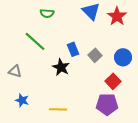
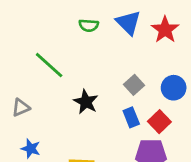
green semicircle: (47, 13) -> (89, 25), moved
blue rectangle: (73, 49) -> (131, 117), moved
gray triangle: (15, 71) -> (21, 108), turned -40

